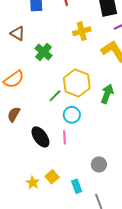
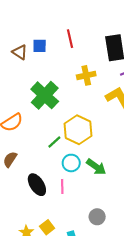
brown triangle: (18, 33) -> (20, 52), moved
green cross: (43, 52) -> (45, 95), size x1.5
green arrow: (107, 94) -> (96, 167), moved, turned 102

